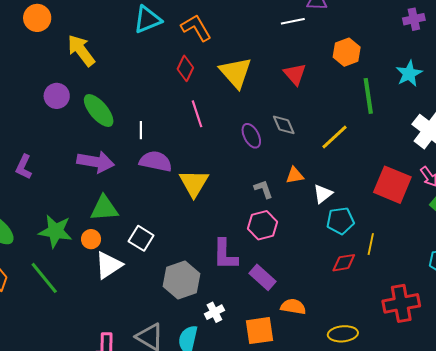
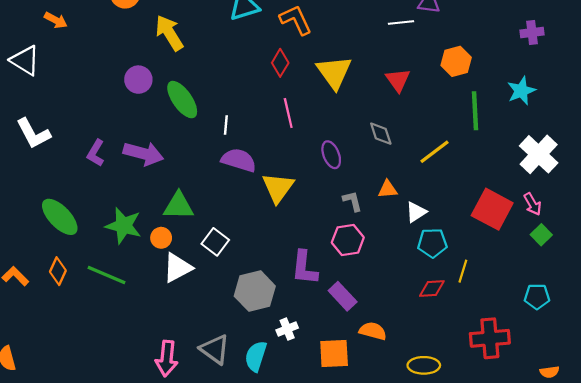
purple ellipse: (251, 136) -> (331, 155), moved
purple arrow: (96, 162) -> (143, 154), moved
green line: (44, 278) -> (107, 275), turned -33

